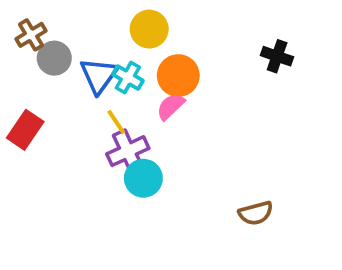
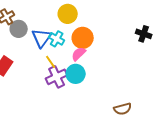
black cross: (277, 56) -> (144, 34), moved
cyan circle: (143, 178) -> (76, 74), moved

